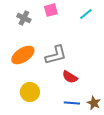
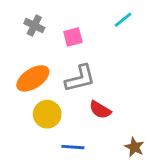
pink square: (51, 10) -> (73, 37), moved
yellow circle: (30, 92) -> (47, 114), moved
blue line: (72, 103) -> (73, 147), moved

